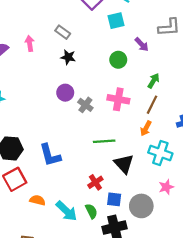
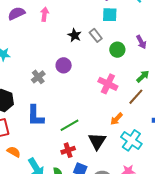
cyan square: (116, 21) -> (110, 15), moved
gray rectangle: (63, 32) -> (96, 35), moved
gray cross: (85, 105) -> (38, 77), moved
orange arrow: (146, 128) -> (116, 119), moved
green line: (104, 141) -> (70, 125), moved, turned -42

